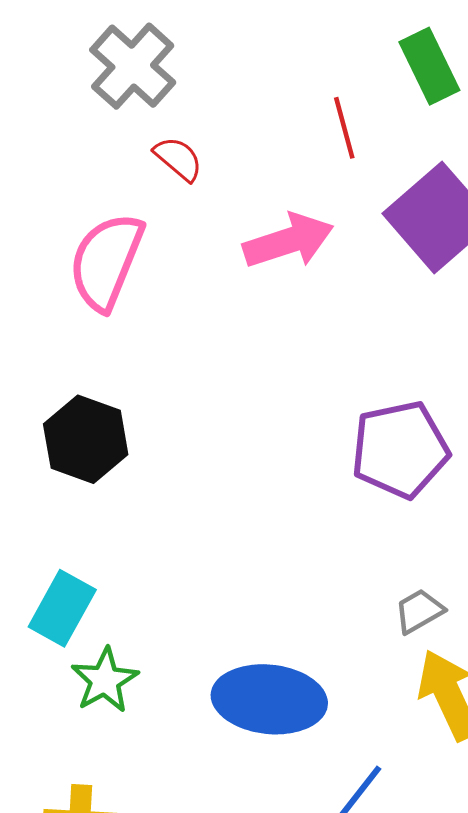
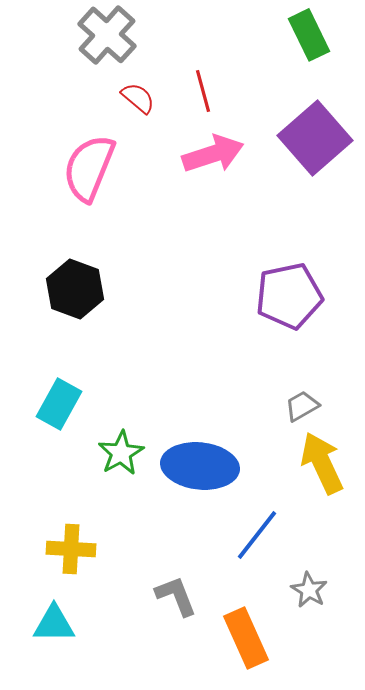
red line: (344, 128) -> (203, 91), moved
green star: (105, 680) -> (121, 453), moved

